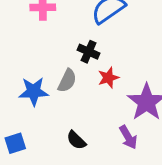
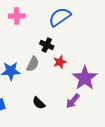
purple arrow: (128, 137) -> (73, 101), turned 70

